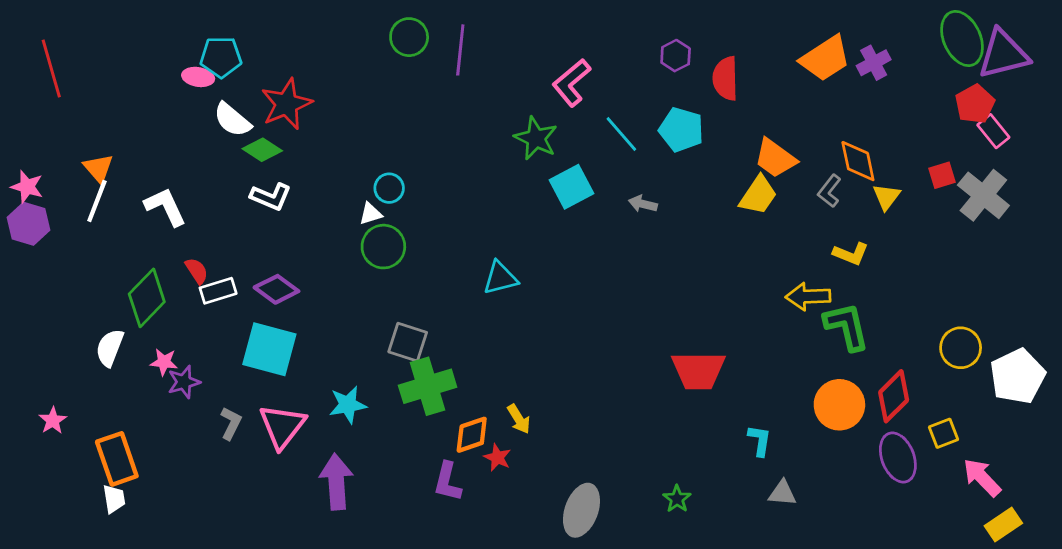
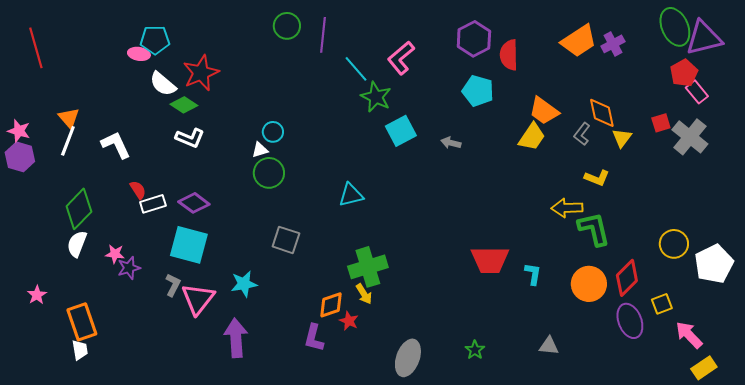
purple hexagon: (676, 56) -> (474, 39), size x1.6
cyan line: (621, 134) -> (356, 69), moved
green diamond: (147, 298) -> (79, 209), moved
green cross: (428, 386) -> (368, 267), moved
gray L-shape: (231, 423) -> (173, 285), moved
cyan L-shape: (760, 440) -> (533, 274), moved

